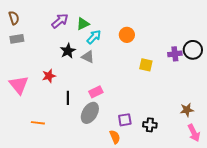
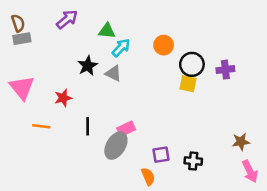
purple arrow: (60, 21) -> (67, 19), moved
green triangle: (83, 24) -> (107, 31), turned 32
gray rectangle: (17, 39) -> (22, 39), moved
black circle: (193, 50) -> (192, 64), moved
pink triangle: (19, 85) -> (22, 88), moved
pink rectangle: (96, 92) -> (126, 129), moved
orange line: (38, 123) -> (41, 126), moved

